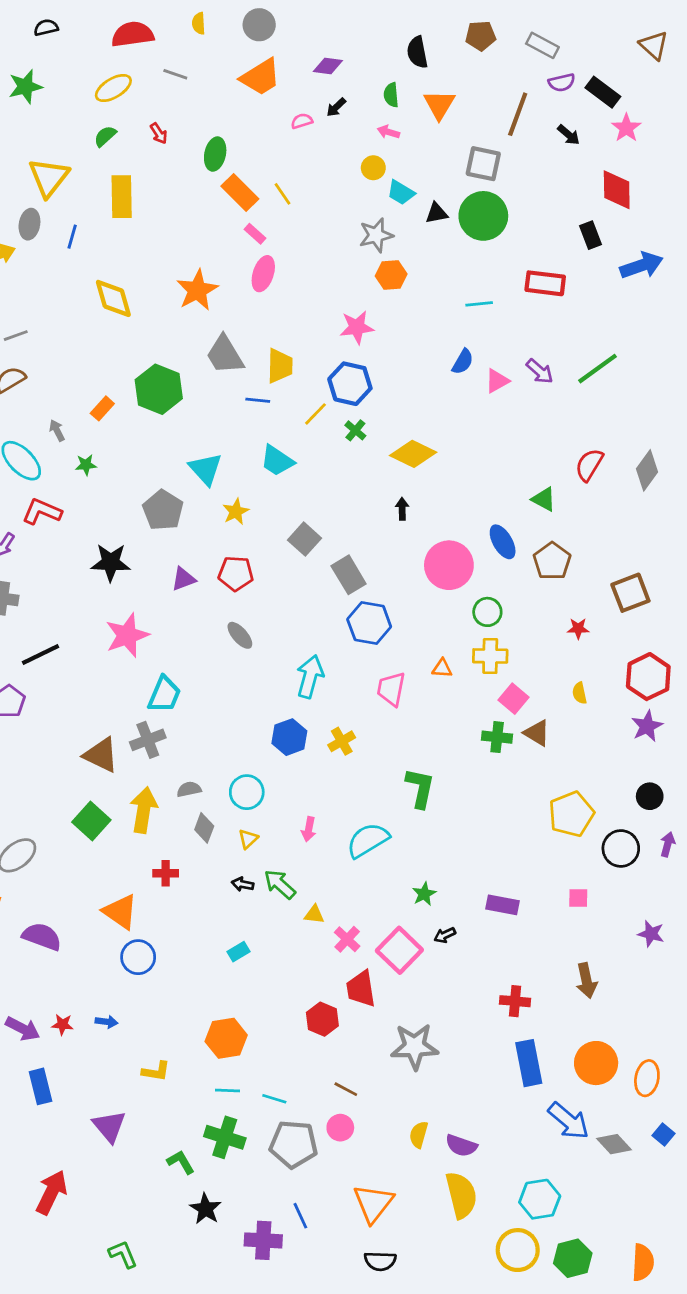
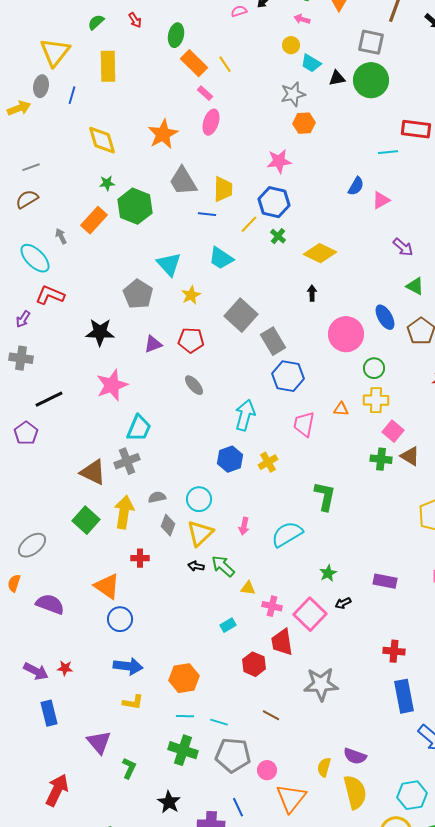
cyan line: (479, 304) -> (388, 152), moved
purple arrow: (540, 371) -> (403, 247), moved
orange rectangle: (102, 408) -> (94, 220), size x1.5
green star: (86, 465) -> (107, 183), moved
gray square: (305, 539) -> (241, 315), size x1.4
yellow triangle: (248, 839) -> (200, 533), size x1.8
pink cross: (347, 939) -> (272, 606), turned -30
cyan rectangle: (239, 952) -> (228, 625), moved
blue arrow: (106, 1022) -> (128, 666), moved, size x1.8
pink circle: (340, 1128) -> (267, 770), moved
yellow semicircle: (419, 1135) -> (324, 767), moved
green L-shape: (181, 1162) -> (129, 768), moved, turned 55

